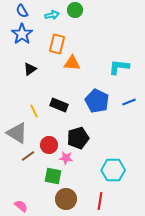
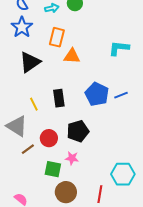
cyan L-shape: (119, 67) -> (119, 48), moved
black triangle: (30, 69) -> (30, 62), size x1.6
blue line: (129, 102) -> (121, 95), moved
black rectangle: (59, 105) -> (59, 98), turned 60
pink star: (66, 158) -> (72, 158), moved
cyan hexagon: (113, 170) -> (123, 174), moved

